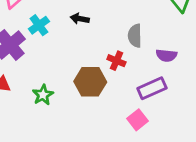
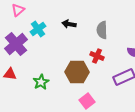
gray semicircle: (135, 36) -> (102, 30), moved
pink square: (138, 120) -> (87, 101), moved

